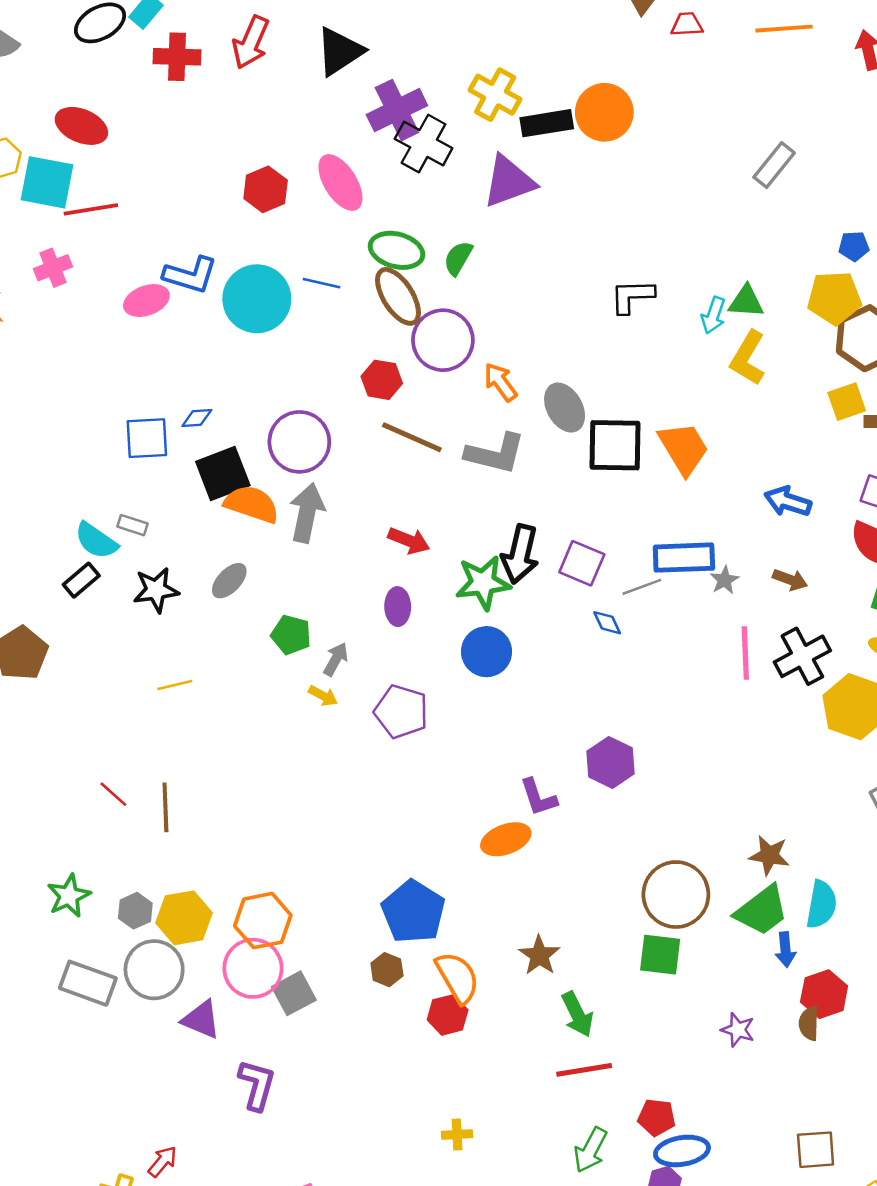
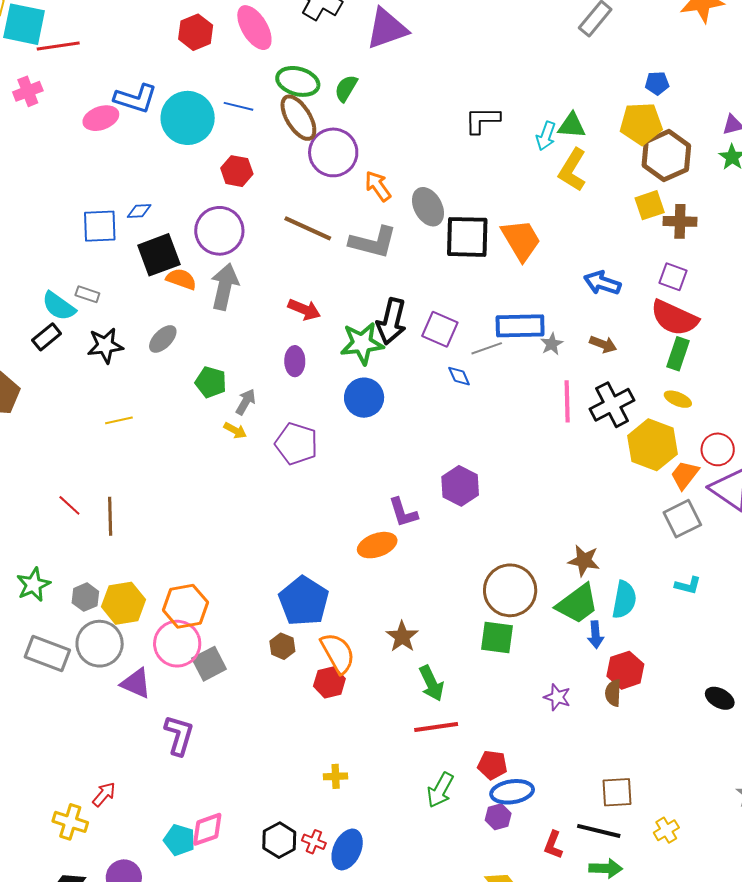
red hexagon: (382, 380) -> (237, 171), moved
orange semicircle: (252, 504) -> (181, 279), size x0.7

